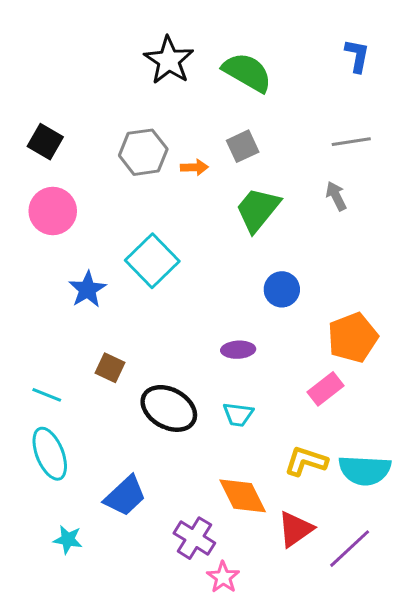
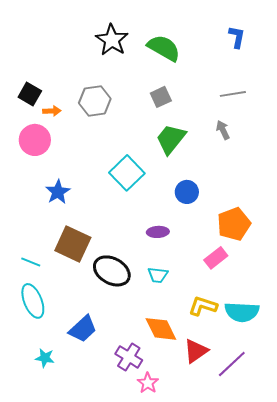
orange arrow: (194, 167) -> (52, 111), moved
cyan square: (152, 261) -> (127, 173), moved
brown square: (110, 368) -> (73, 244), size x1.8

